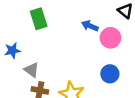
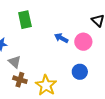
blue arrow: (90, 26) -> (61, 38), moved

